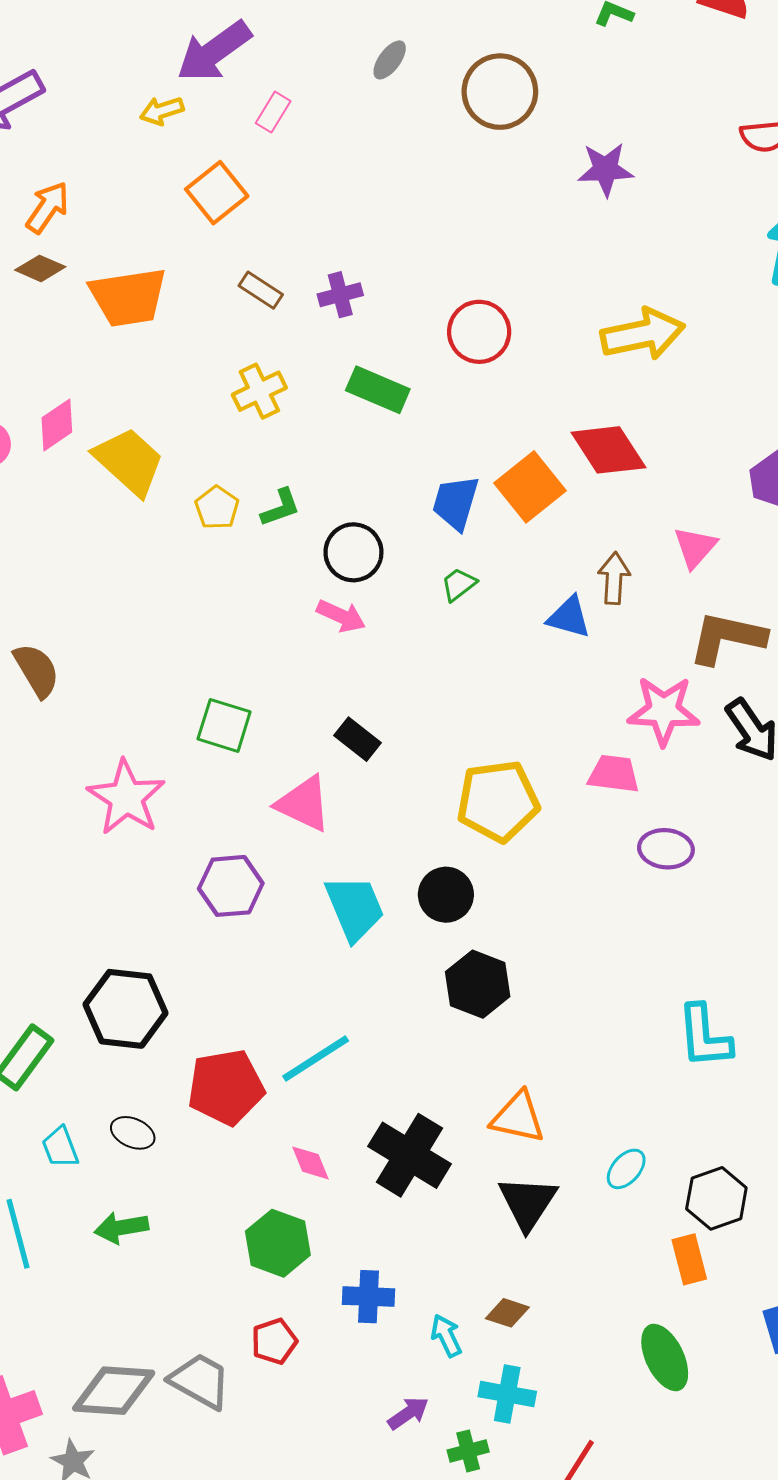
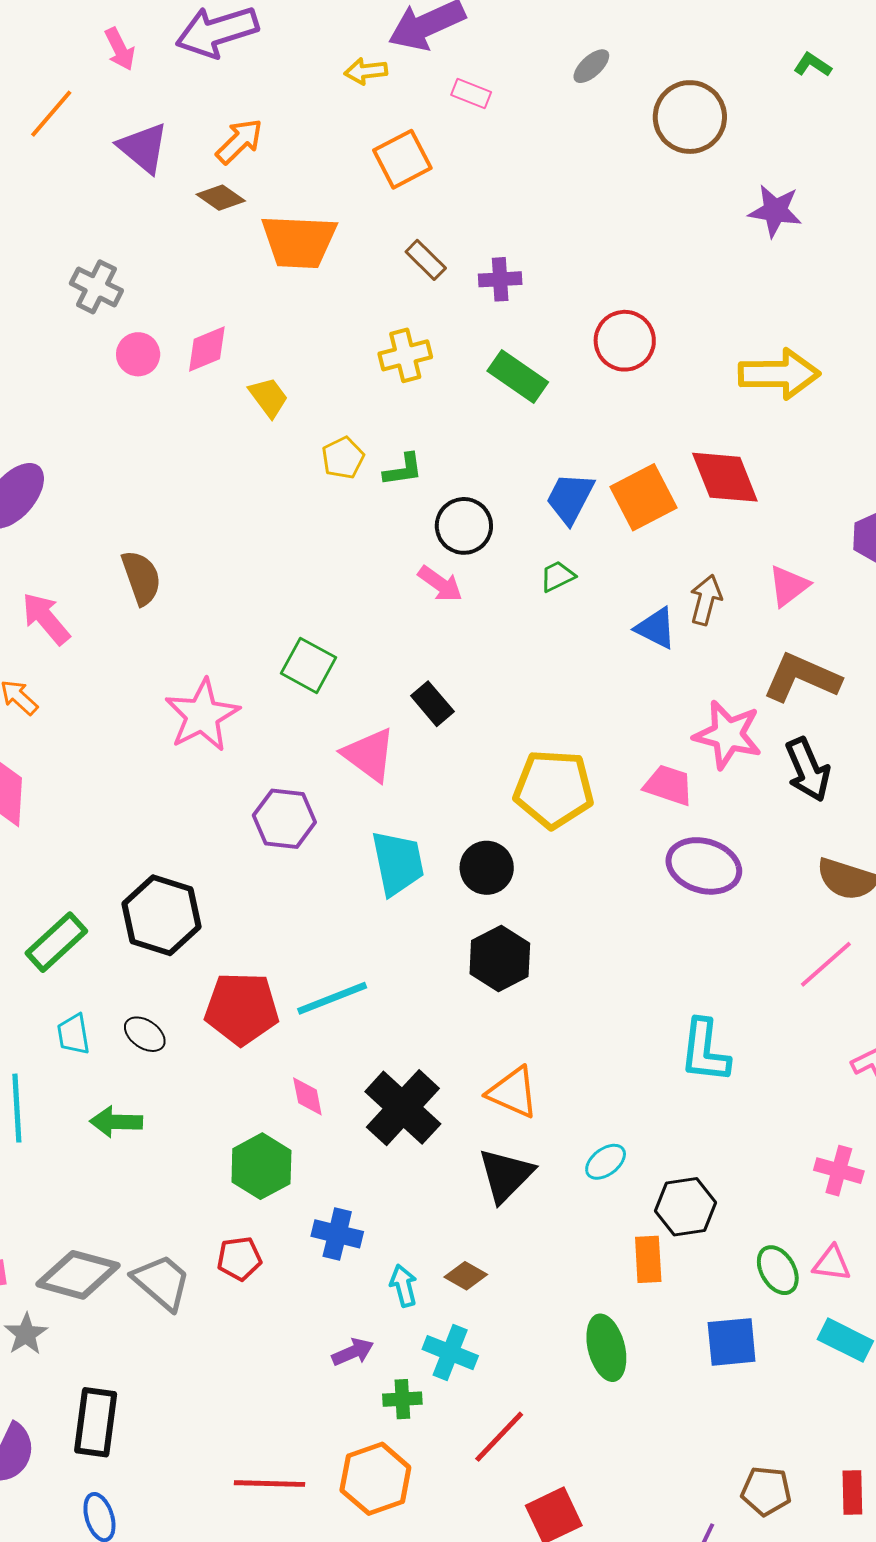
pink rectangle: (273, 112) -> (471, 94), turned 69
yellow trapezoid: (129, 461) -> (269, 397), size x0.6
purple ellipse: (666, 849) -> (704, 866), size x1.4

